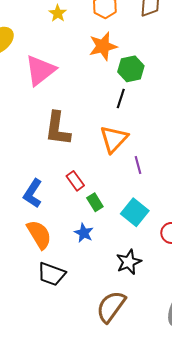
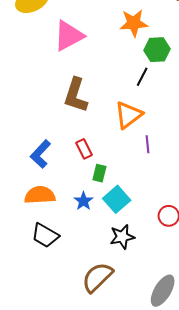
green rectangle: (95, 202) -> (99, 173), turned 36
cyan square: (135, 212) -> (117, 199), moved
orange semicircle: (39, 235) -> (40, 195), turned -72

